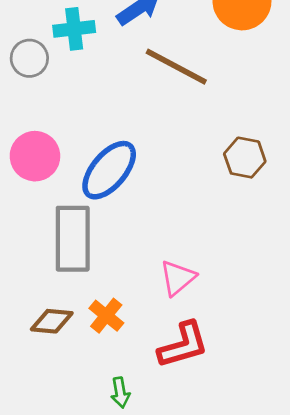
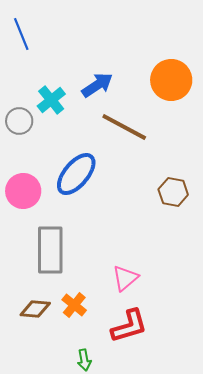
cyan cross: (74, 29) -> (51, 100), turned -32
blue ellipse: (109, 170) -> (76, 174), moved

